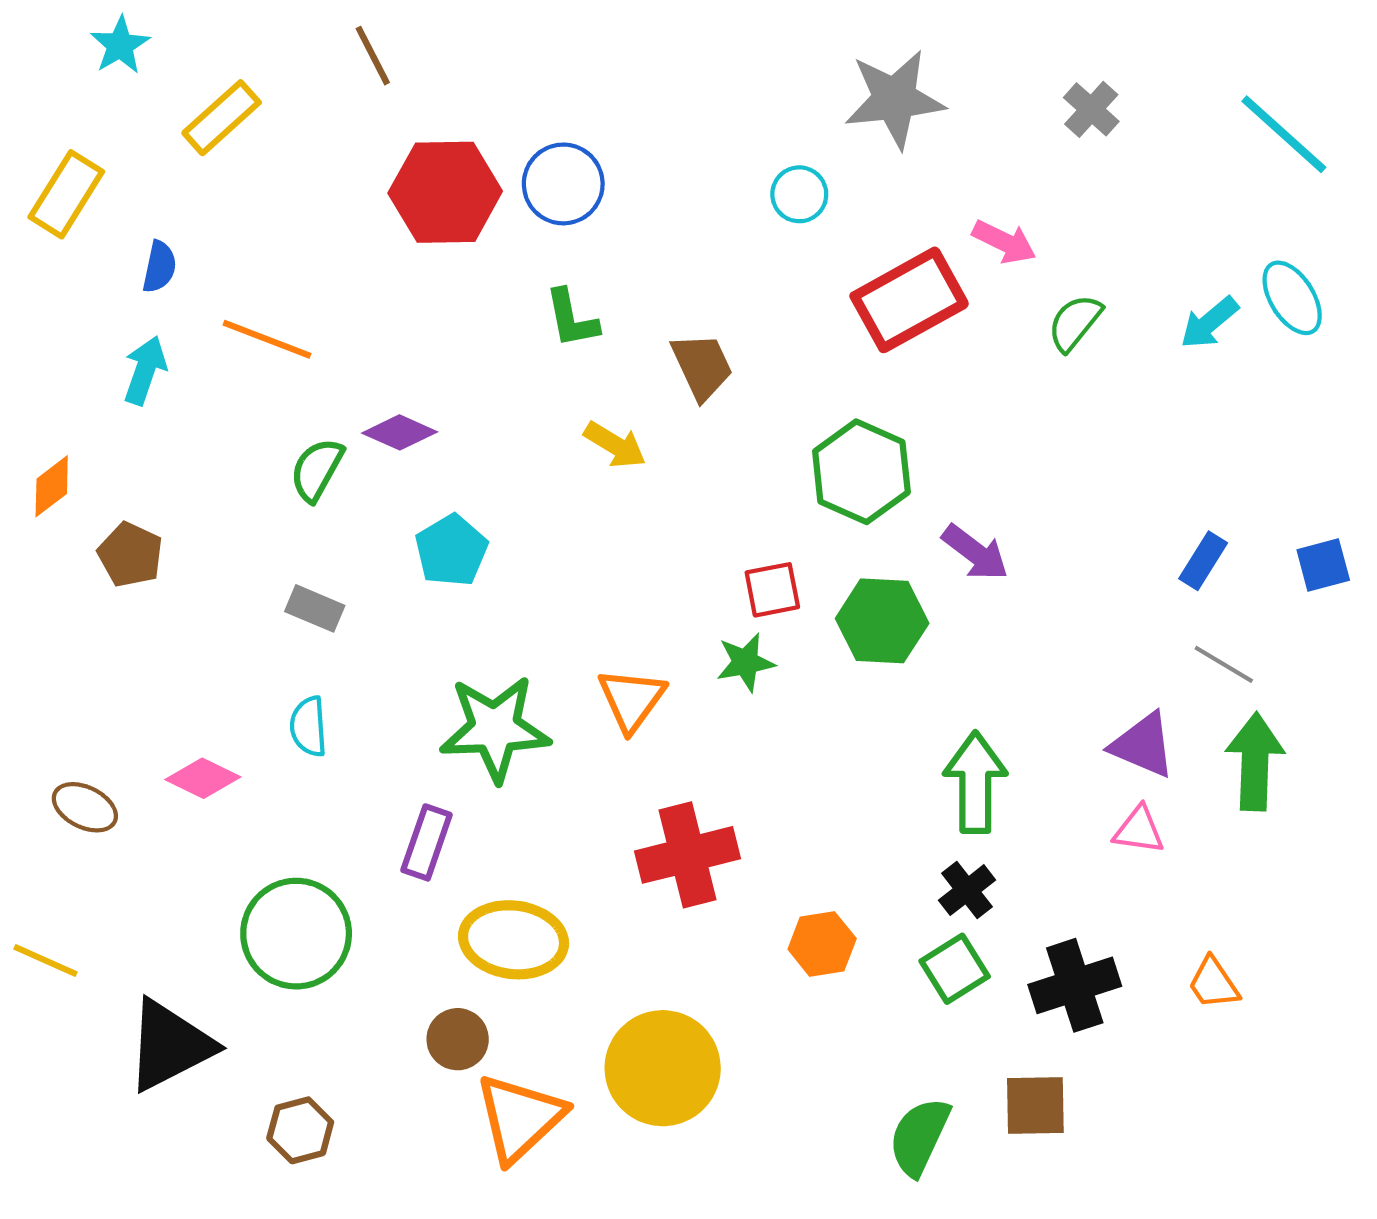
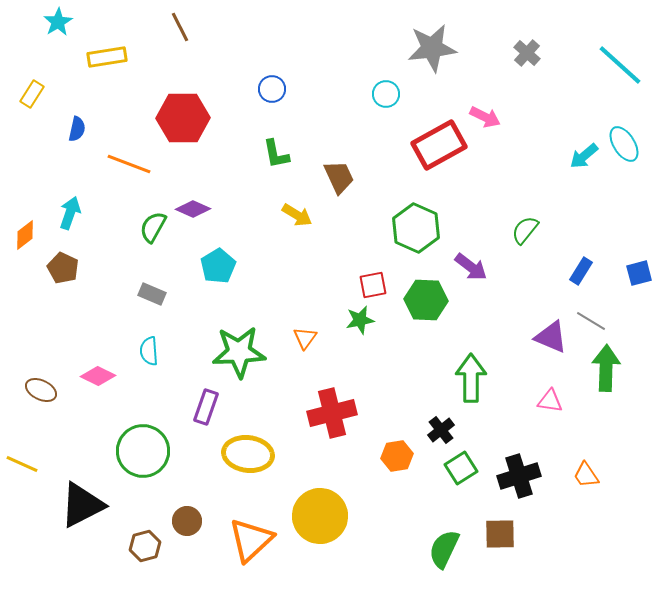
yellow rectangle: (222, 118) -> (107, 57), turned 33
blue circle: (563, 184) -> (272, 89), size x0.7
red hexagon: (445, 192) -> (183, 118), moved
yellow rectangle: (66, 194) -> (32, 94), size x0.7
green semicircle: (1075, 323) -> (525, 230), moved
cyan arrow: (145, 370) -> (70, 213), moved
orange triangle: (632, 700) -> (305, 338), size x0.7
purple triangle: (1143, 745) -> (551, 337), moved
black cross: (967, 890) -> (441, 430), moved
brown circle: (458, 1039) -> (187, 521), moved

